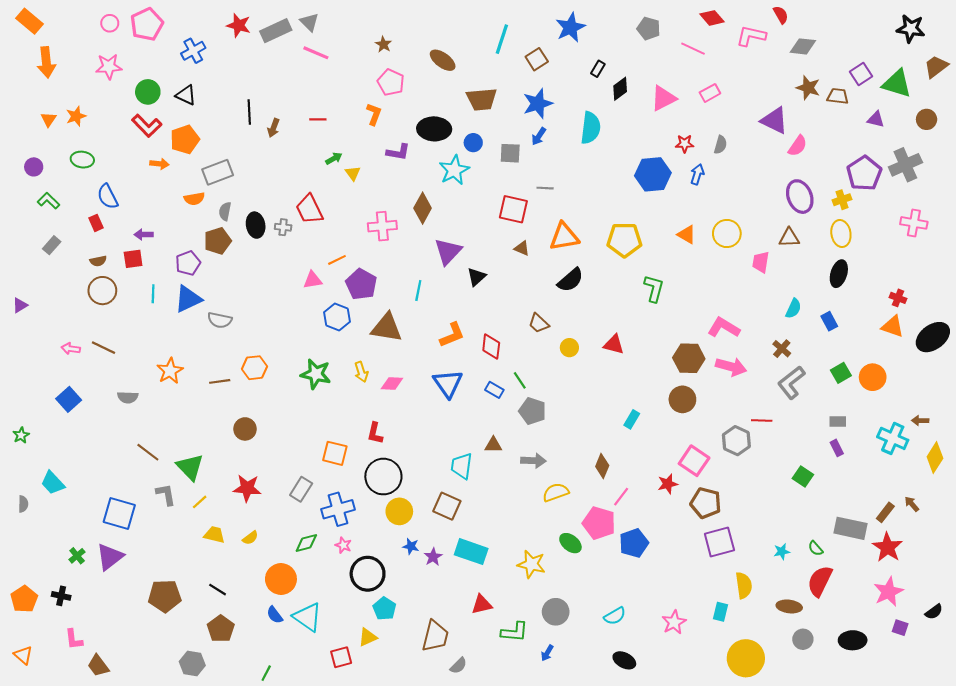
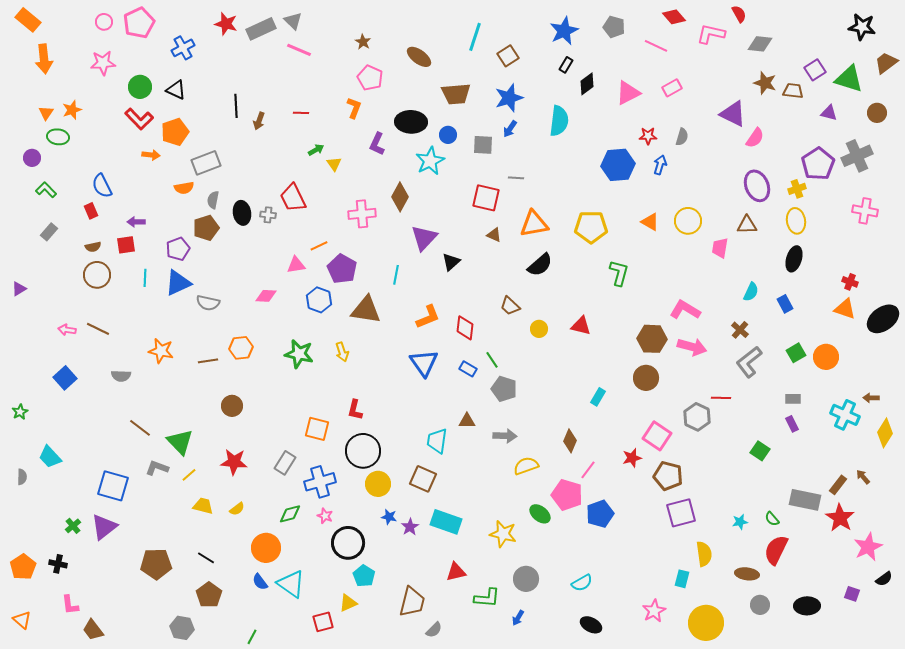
blue star: (570, 27) -> (564, 31), moved
purple L-shape: (398, 152) -> (377, 144), turned 105
green ellipse: (82, 160) -> (58, 137), moved
orange star: (170, 371) -> (161, 351), turned -30
pink diamond: (392, 384) -> (266, 296), moved
gray L-shape: (166, 494) -> (157, 468), turned -60
pink star: (888, 592) -> (868, 547), moved
pink star: (674, 622) -> (654, 611), moved

